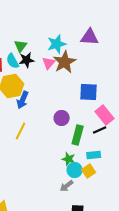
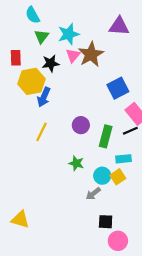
cyan star: (57, 44) -> (69, 34), moved
black star: (27, 60) -> (51, 63), moved
cyan semicircle: (13, 61) -> (33, 15), moved
blue square: (89, 92) -> (118, 88), turned -30
purple circle: (62, 118) -> (81, 125), moved
green star: (69, 159) -> (76, 163), moved

